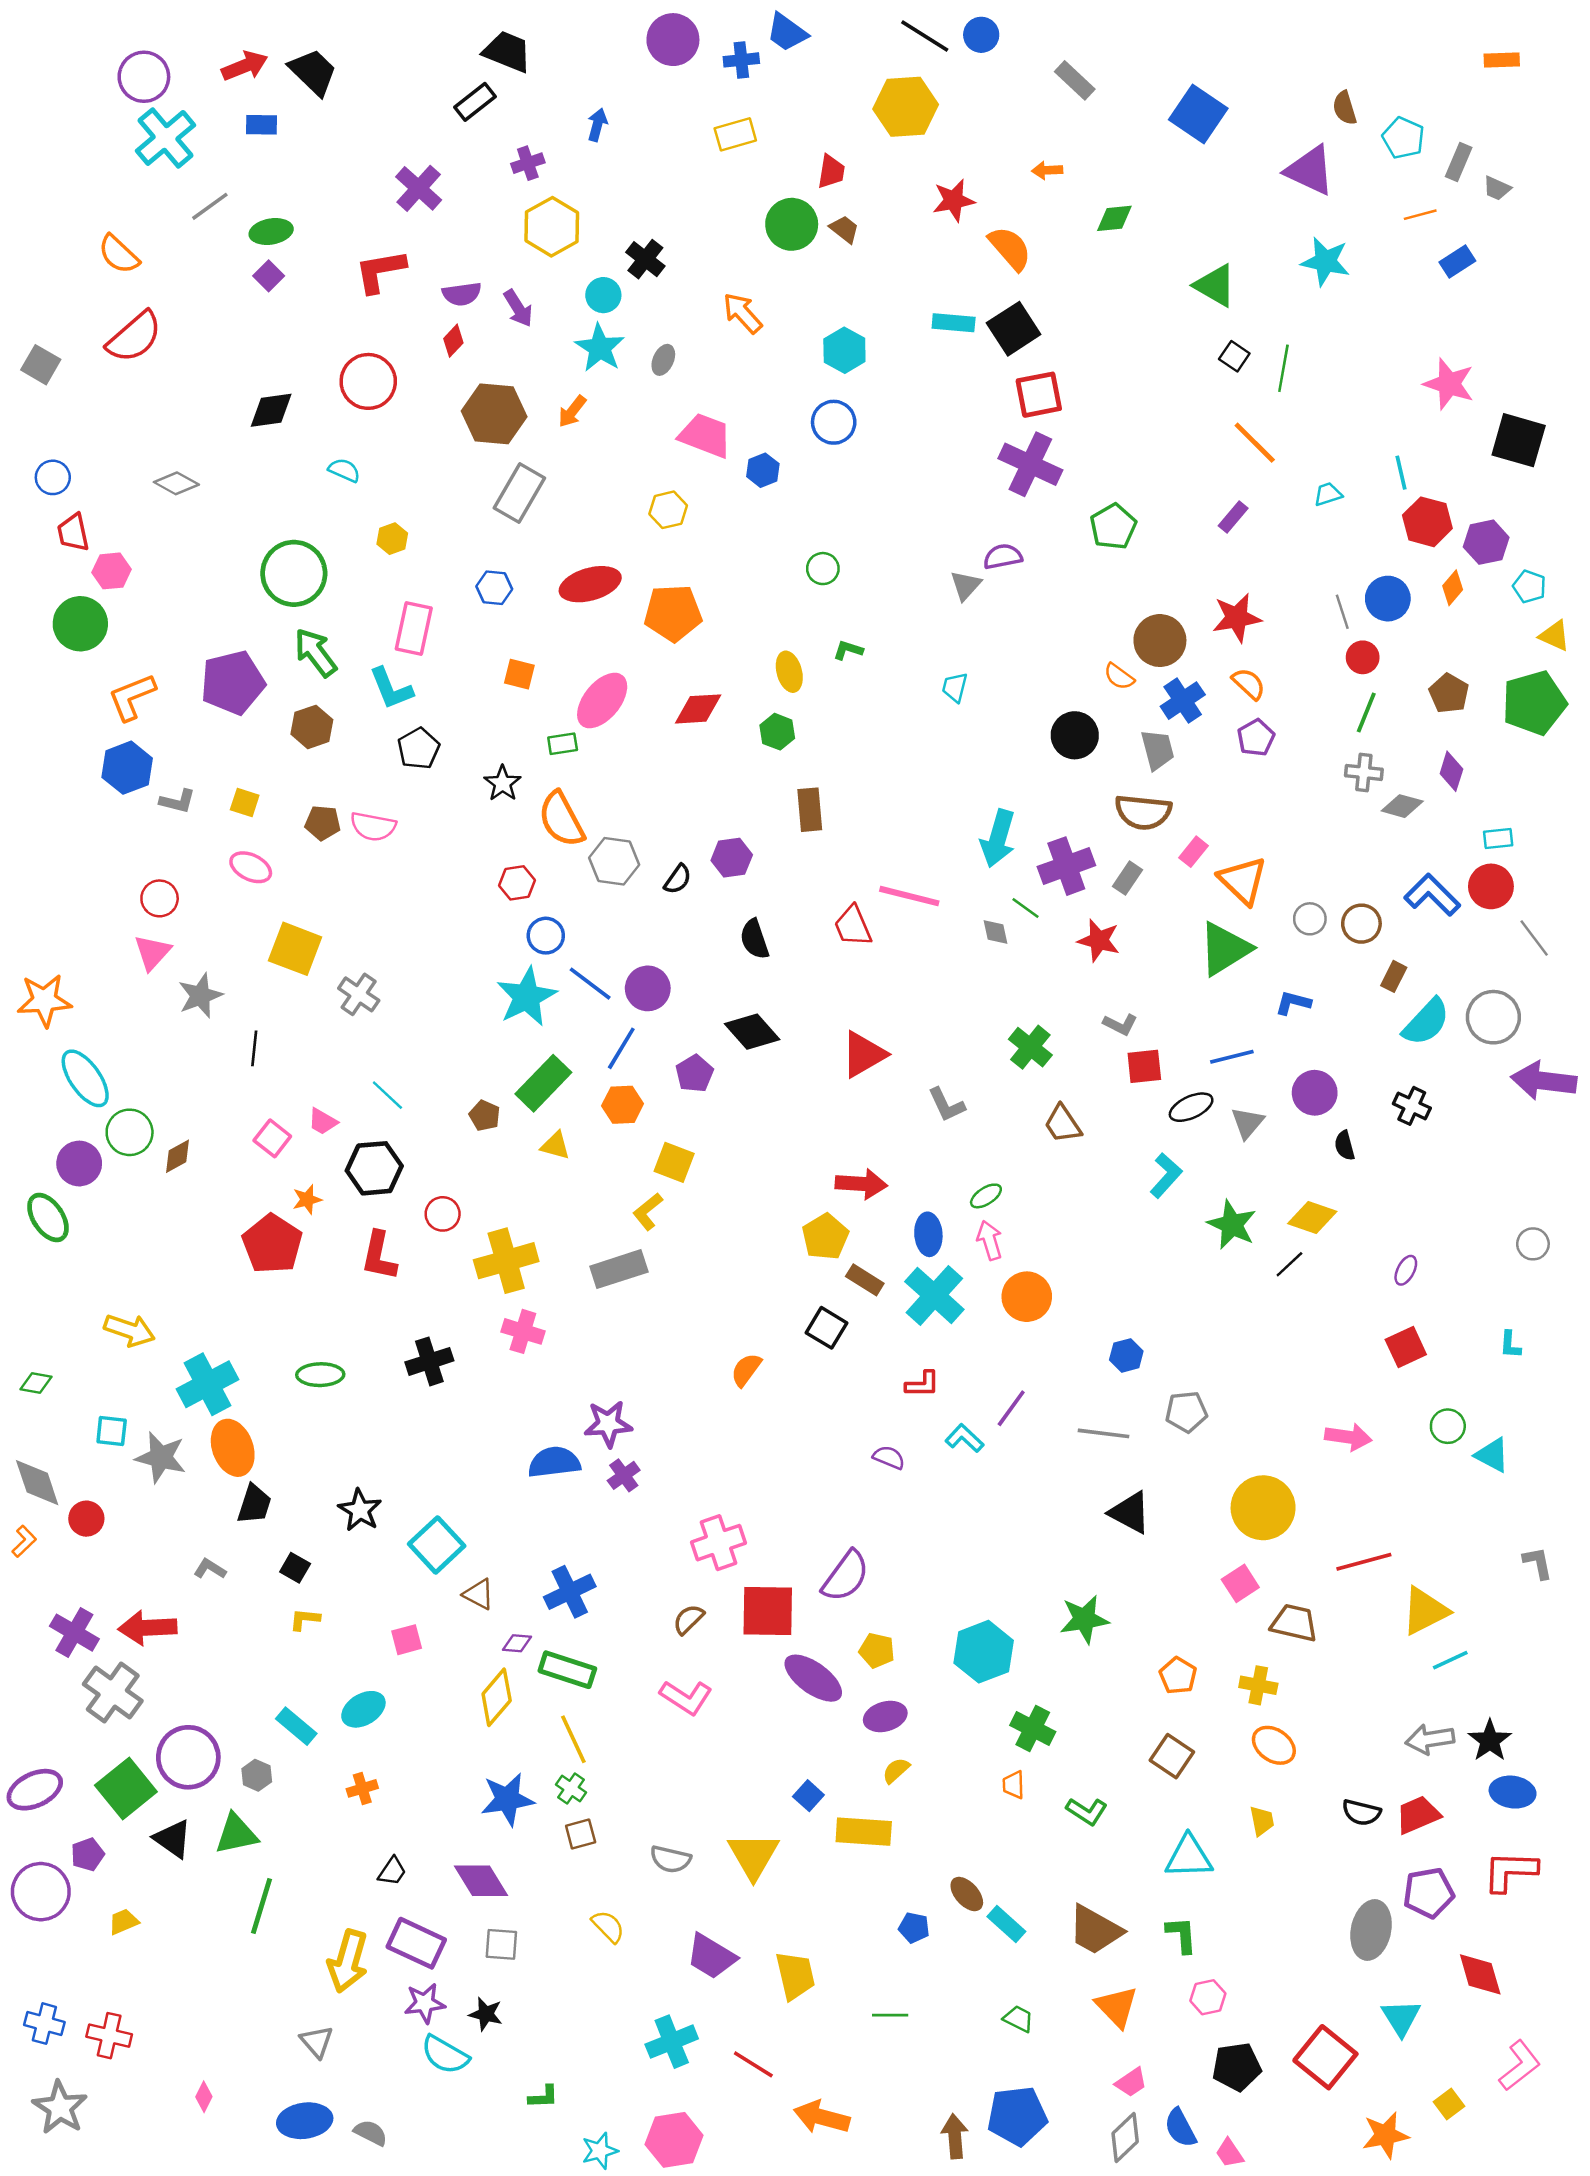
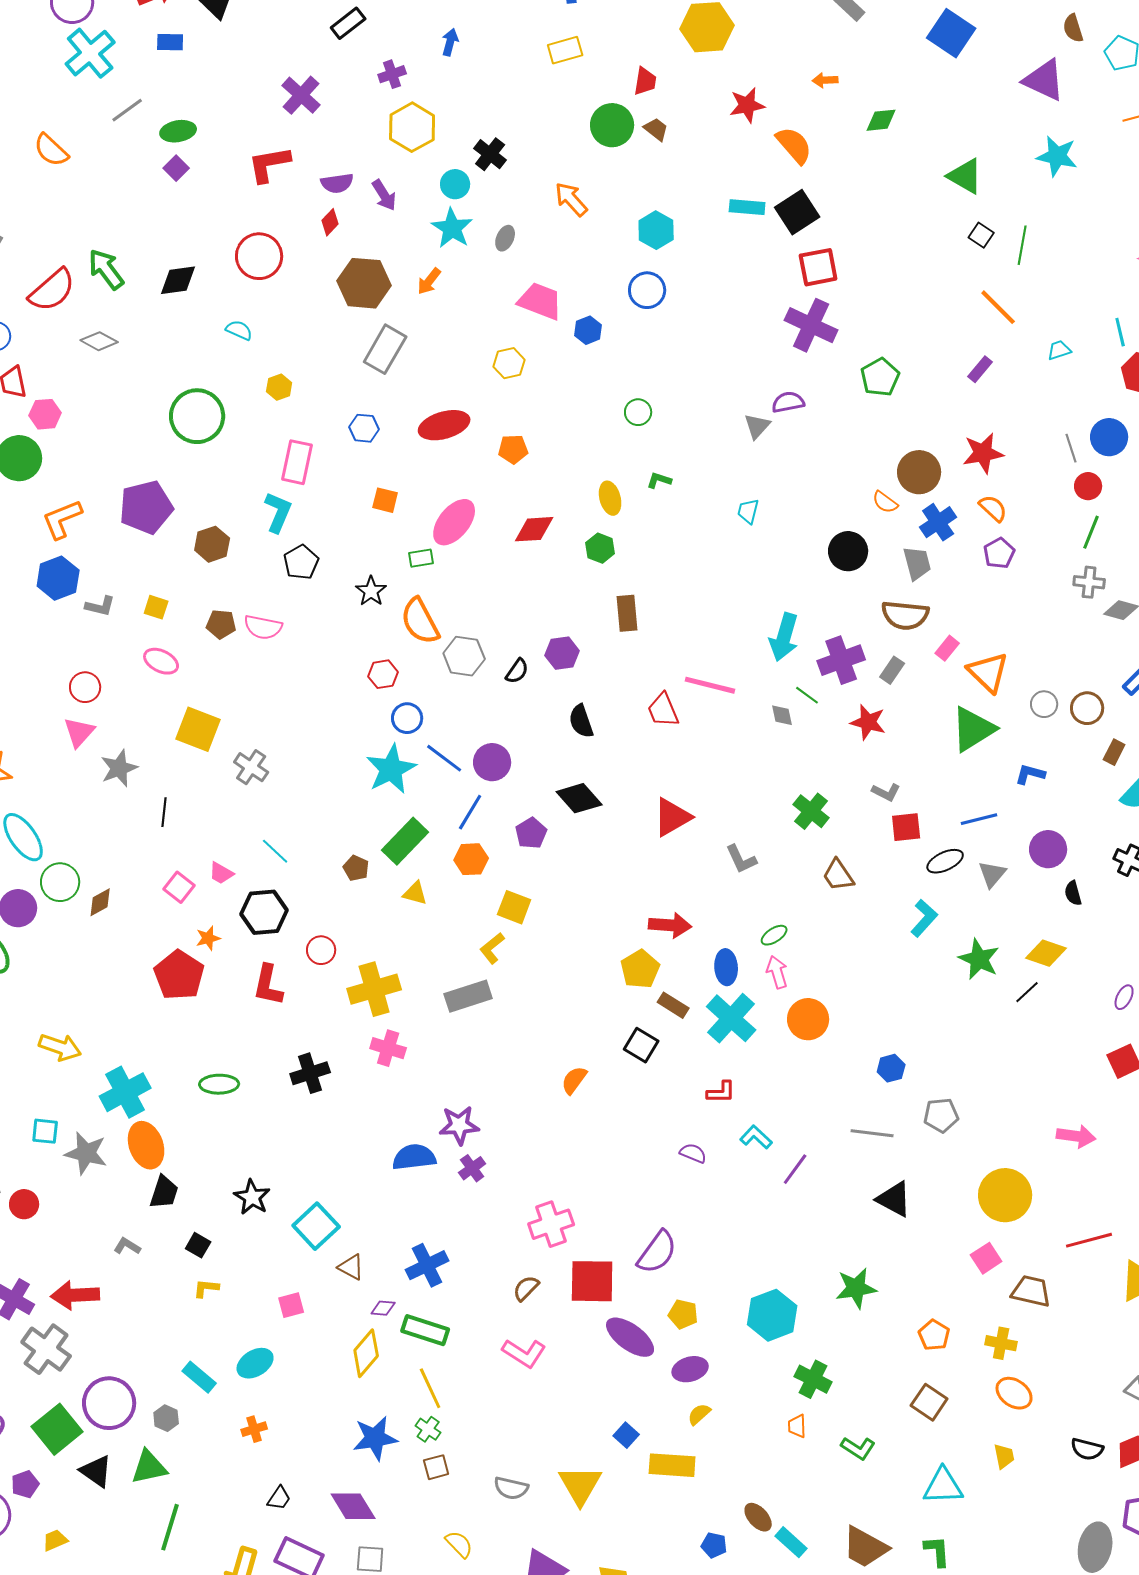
red semicircle: (134, 337) -> (52, 290), moved
orange pentagon: (673, 613) -> (513, 449), size x0.6
green arrow: (315, 653) -> (106, 269), moved
cyan L-shape: (391, 689) -> (278, 512), turned -135
purple line: (1011, 1408) -> (795, 1169), moved

